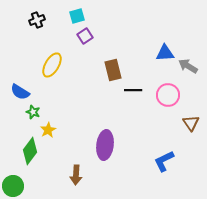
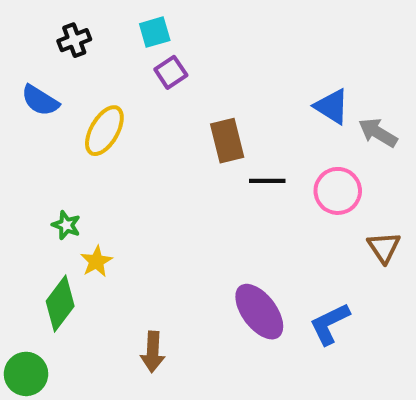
blue triangle: (165, 53) -> (332, 106), turned 36
blue semicircle: (20, 92) -> (40, 100), moved
purple ellipse: (105, 145) -> (259, 312), moved, turned -44

